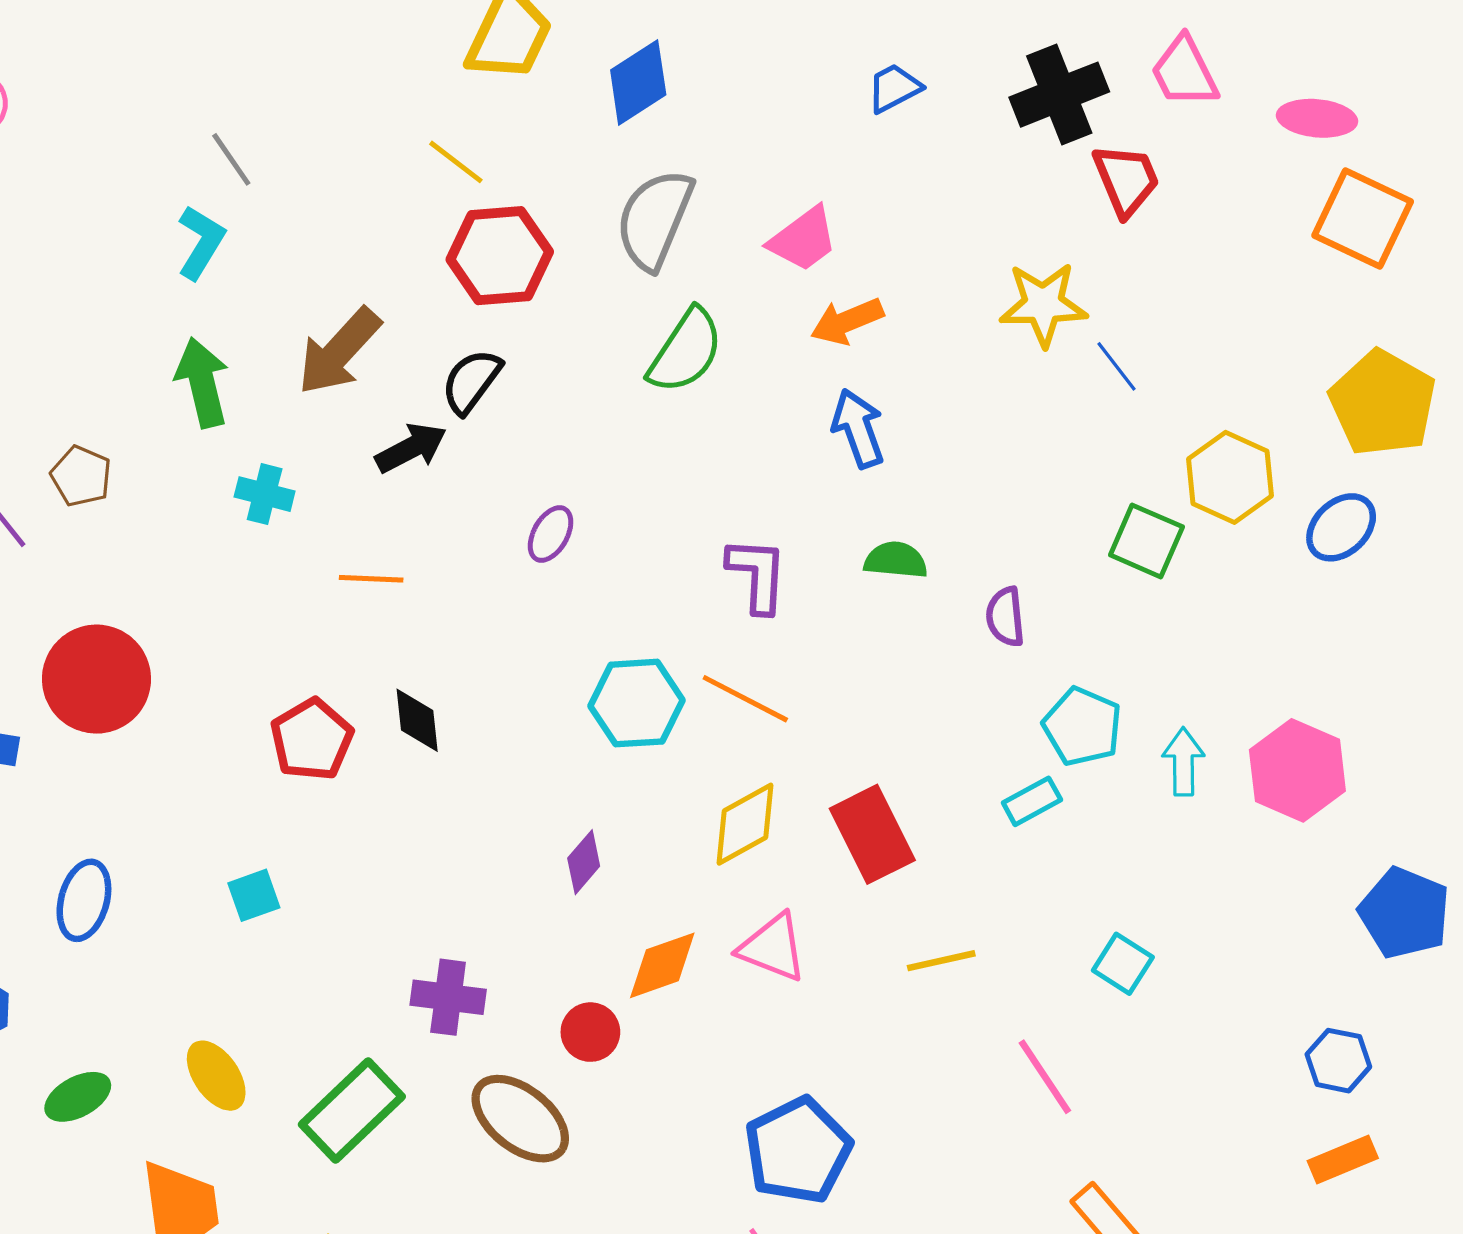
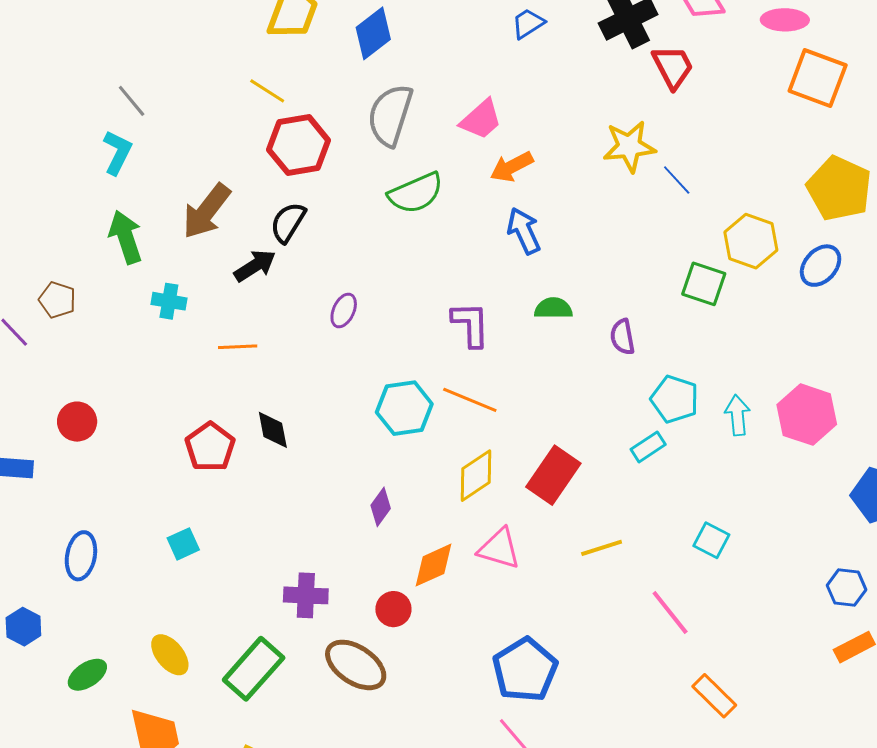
green semicircle: (686, 351) -> (416, 193), turned 38
red circle: (96, 679) -> (77, 422), size x0.6
red rectangle: (872, 834) -> (553, 475), turned 66

